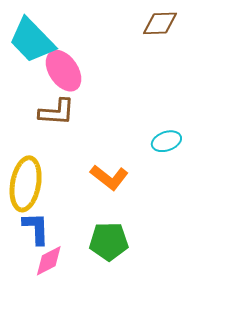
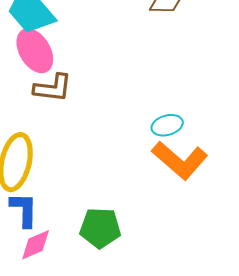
pink ellipse: (64, 71) -> (35, 51), moved
orange L-shape: (109, 177) -> (180, 160), moved, size x1.4

